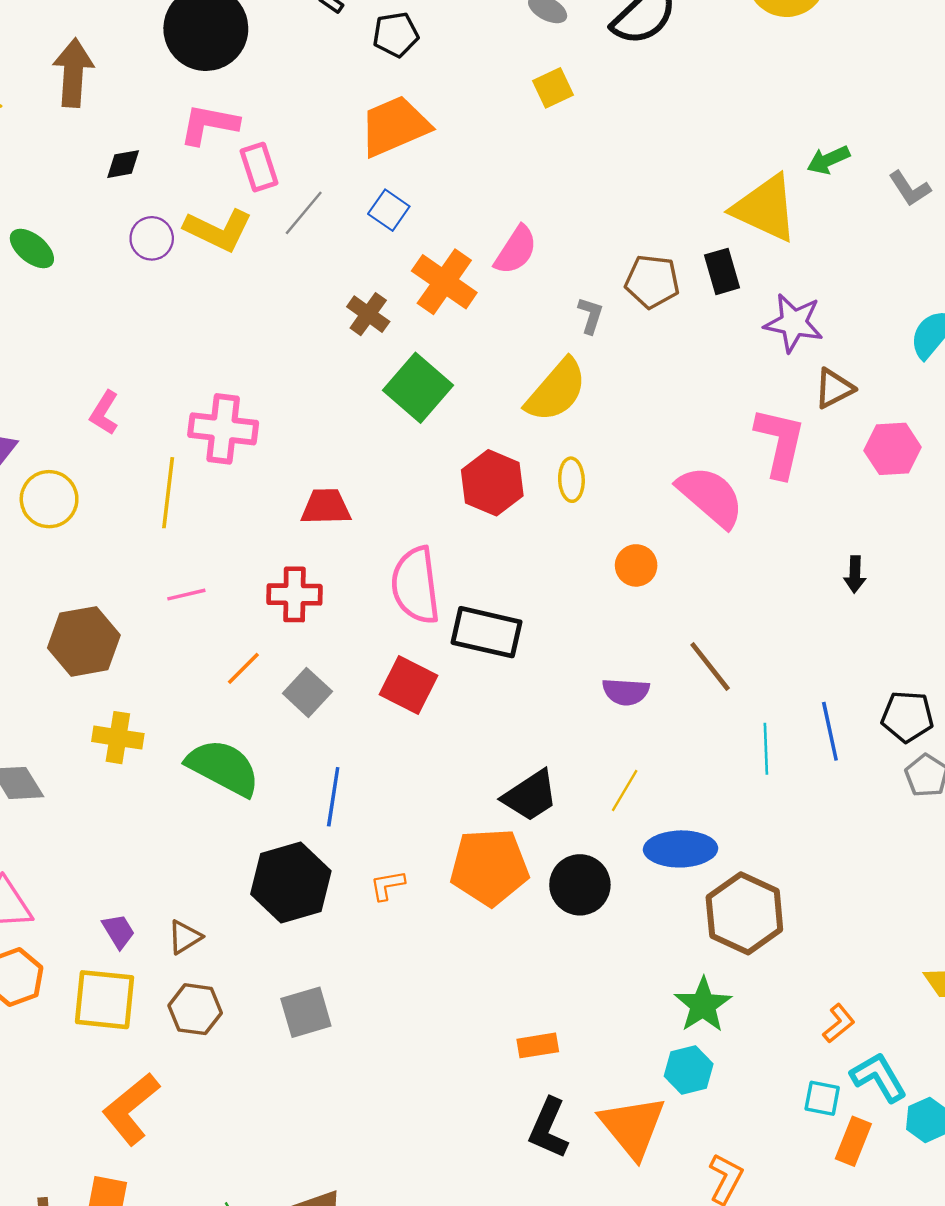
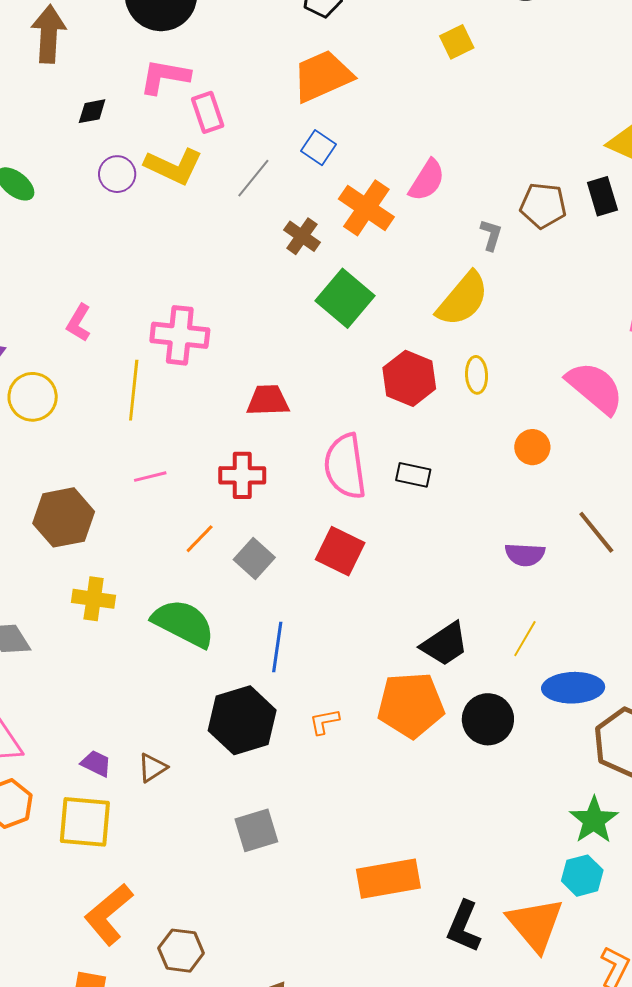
gray line: (304, 213) -> (253, 178), moved
black rectangle: (486, 632) -> (413, 475), moved, size x0.6
purple trapezoid: (118, 931) -> (96, 763), turned -32
brown hexagon: (195, 1009) -> (181, 951), moved
orange rectangle: (538, 1045) -> (388, 879), moved, size x1.8

